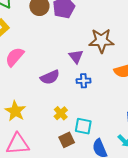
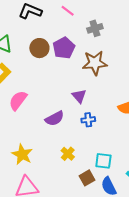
brown star: (101, 41) -> (95, 63), moved
cyan square: (83, 126) -> (103, 161), moved
brown square: (67, 140) -> (87, 178), moved

